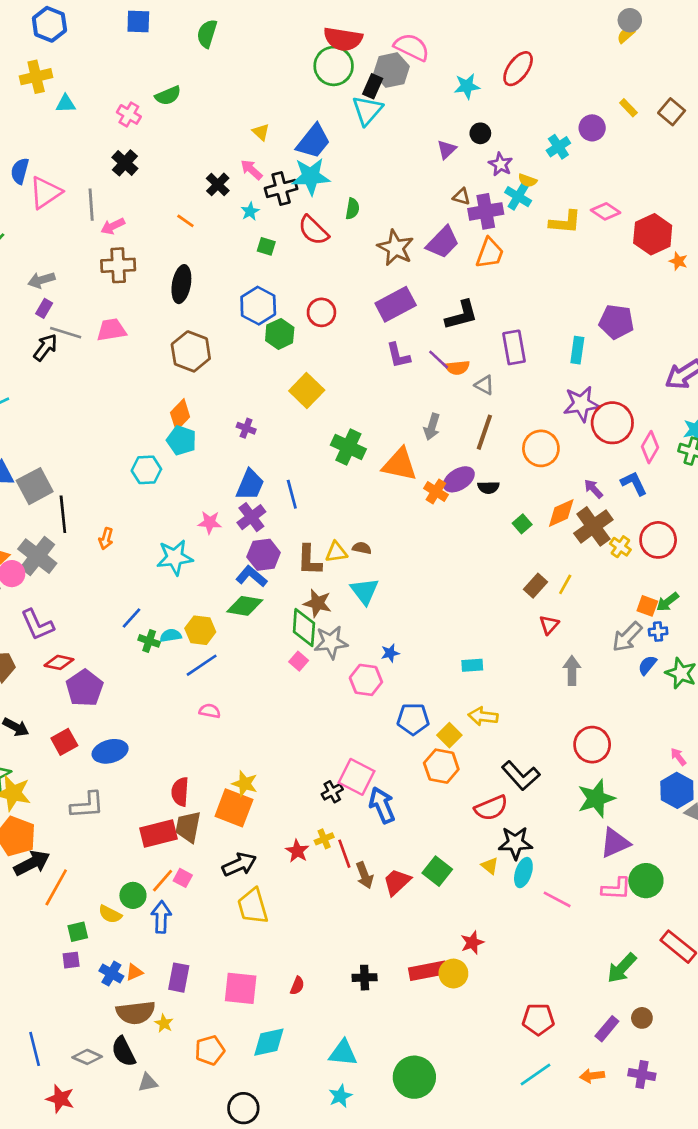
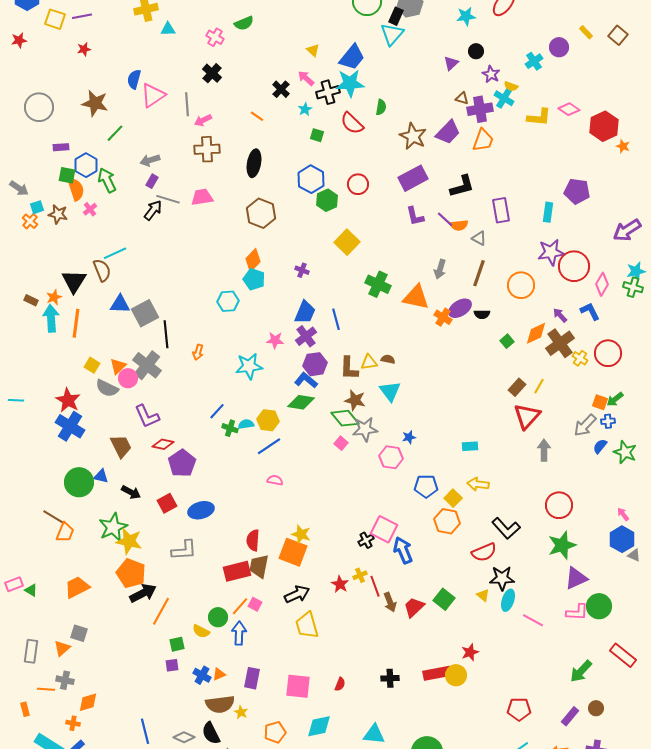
red triangle: (549, 625) -> (527, 416), size x1.8
green diamond: (304, 627) -> (345, 418), turned -44

